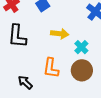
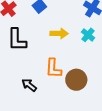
cyan cross: (81, 47) -> (88, 35), moved
brown circle: (82, 70) -> (76, 80), moved

